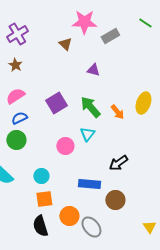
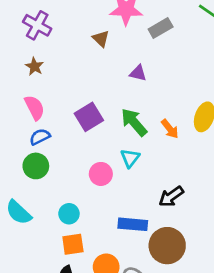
purple cross: (17, 34) -> (37, 25), turned -30
pink semicircle: (15, 96) -> (34, 108), turned 96
brown circle: (115, 200) -> (167, 246), size x1.4

